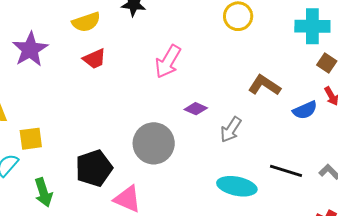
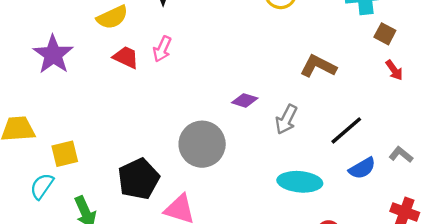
red trapezoid: (94, 59) -> (126, 57), turned -125
pink arrow: (168, 62) -> (162, 49), moved, size x0.7
blue semicircle: (305, 110) -> (362, 168), moved
black line: (286, 171) -> (346, 130), moved, turned -52

